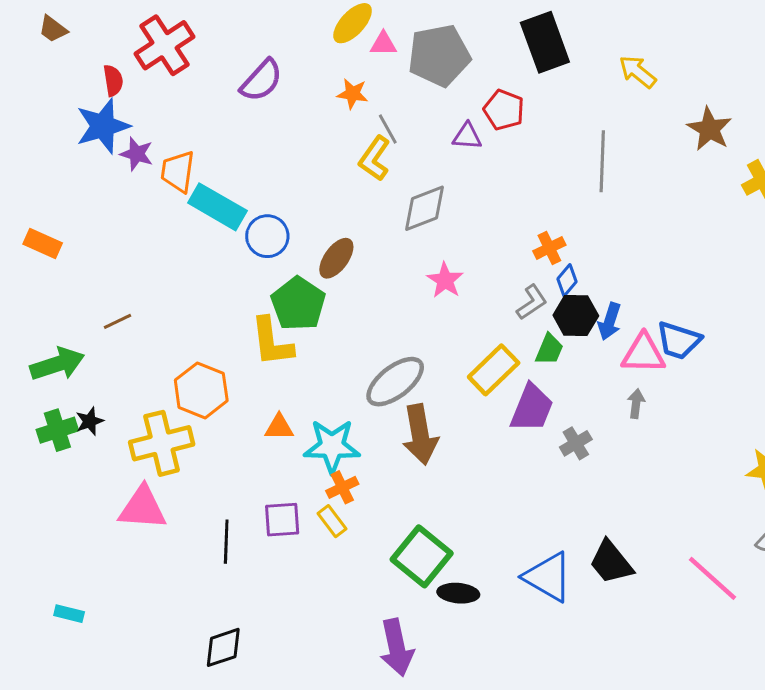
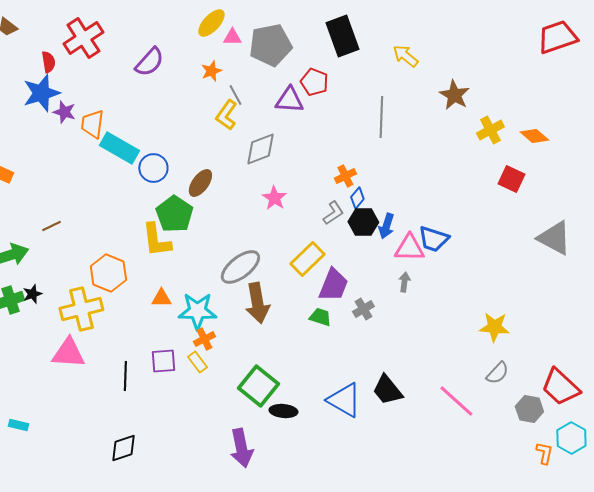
orange star: (353, 94) -> (211, 71), turned -30
purple triangle: (467, 136) -> (289, 100), size x1.4
green trapezoid: (549, 349) -> (320, 317), moved, turned -95

